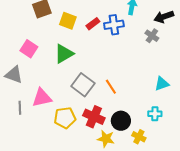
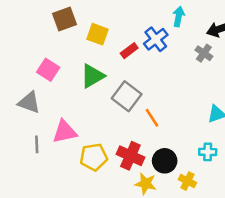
red rectangle: (93, 24) -> (129, 51), moved
blue cross: (114, 25) -> (156, 39), turned -30
gray square: (83, 85) -> (127, 96), moved

